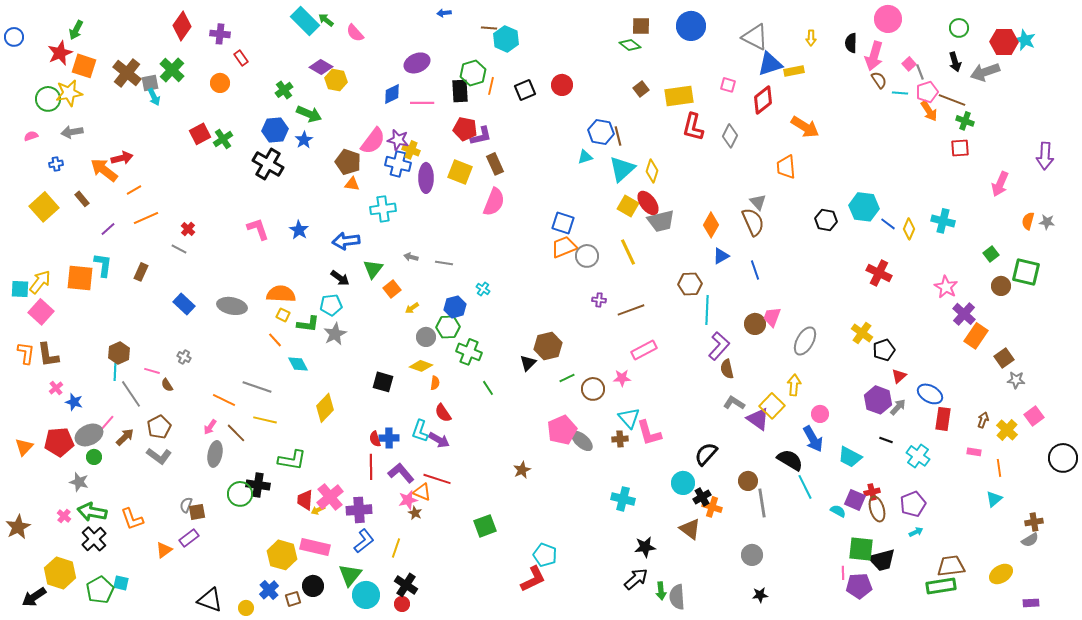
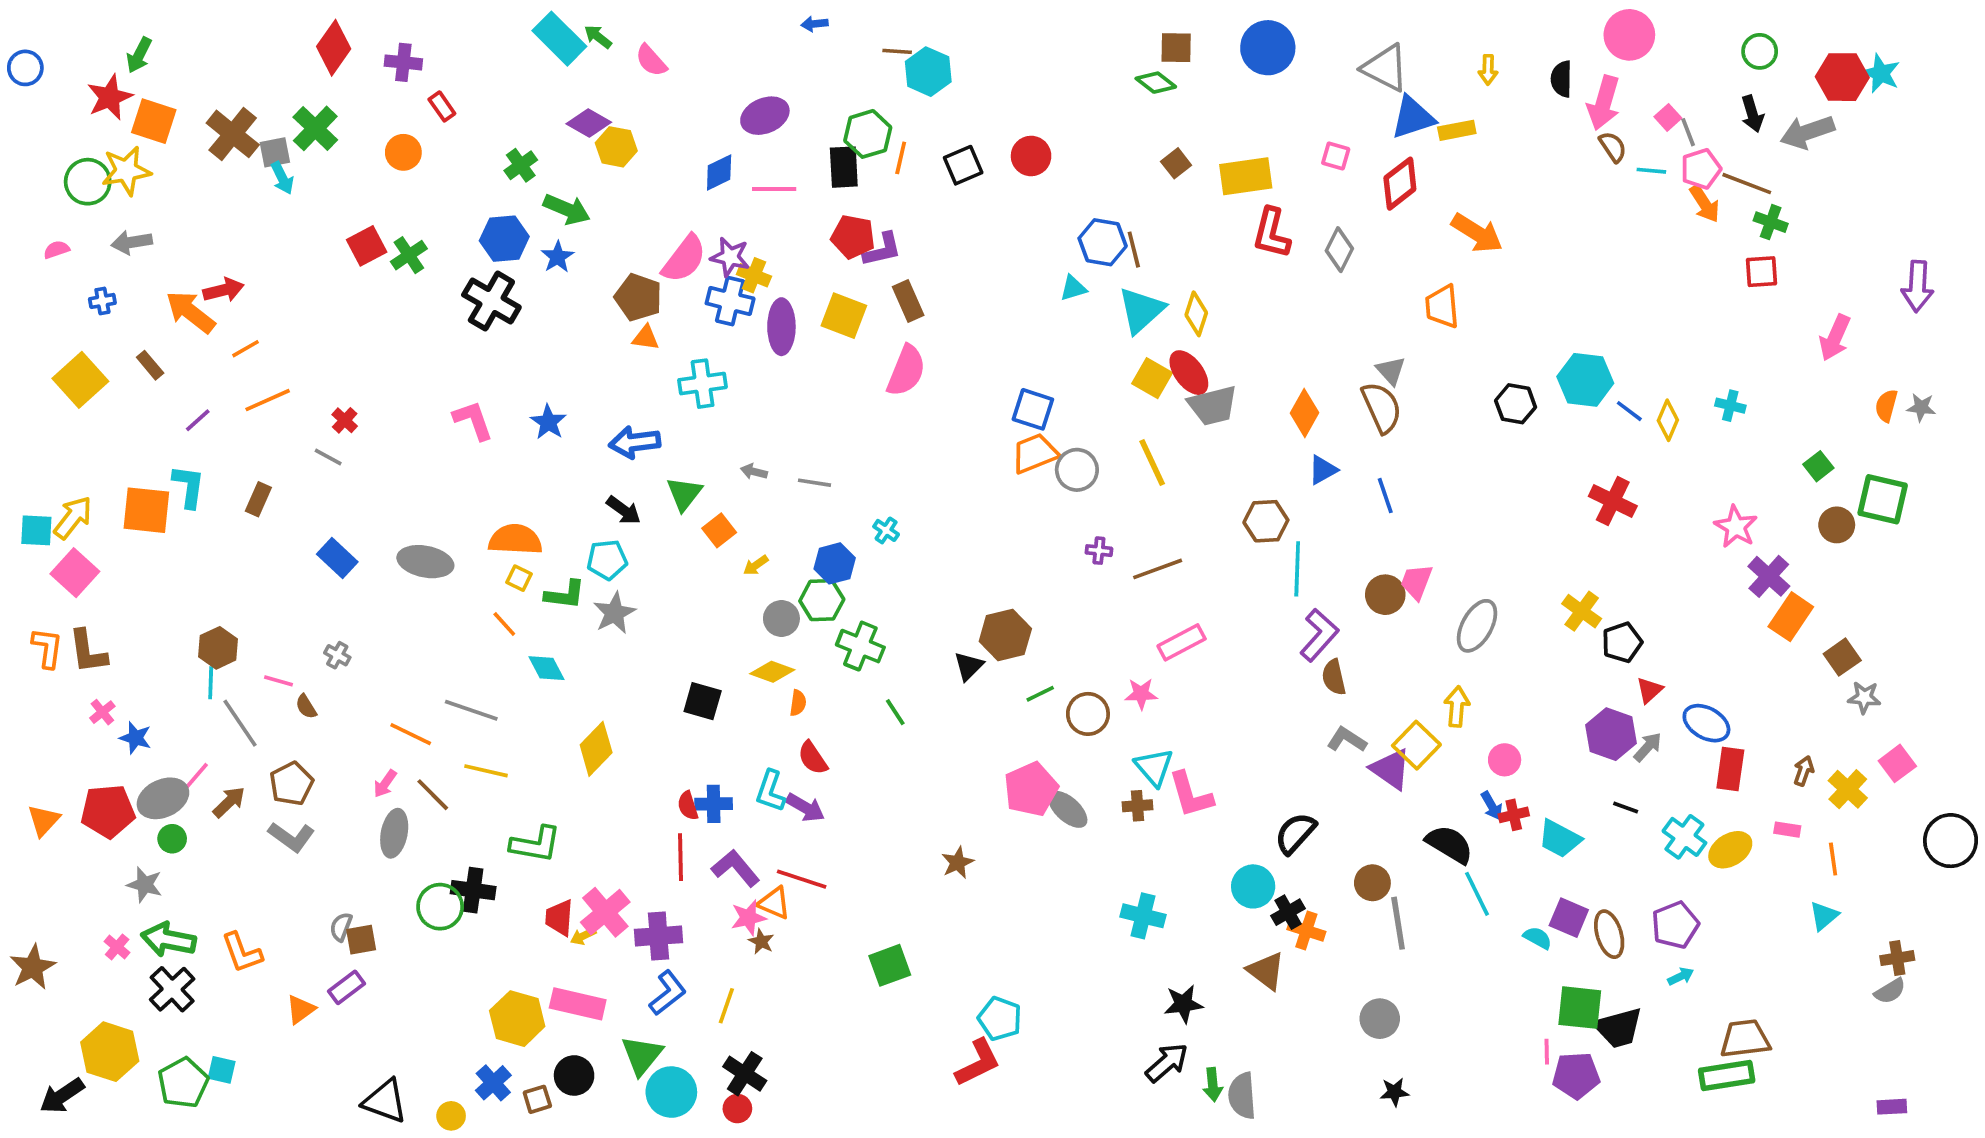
cyan cross: (943, 221) -> (1730, 406), size x0.7
blue arrow: (813, 439) -> (1492, 806), size x0.6
red cross: (872, 492) -> (1514, 815), moved
yellow ellipse: (1001, 574) -> (1730, 850), moved

